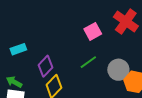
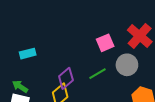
purple diamond: (46, 66) -> (66, 78), moved
gray circle: (118, 70) -> (127, 65), moved

